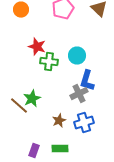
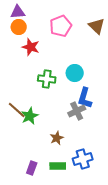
red star: (37, 47) -> (31, 47), moved
brown line: (19, 106) -> (17, 110), moved
blue cross: (84, 123) -> (83, 159), moved

